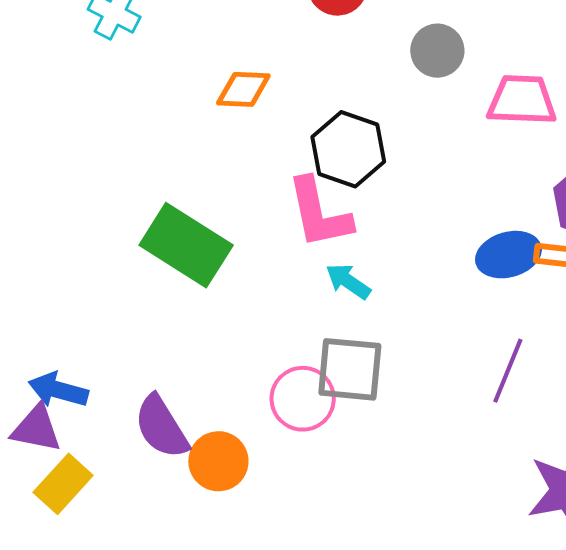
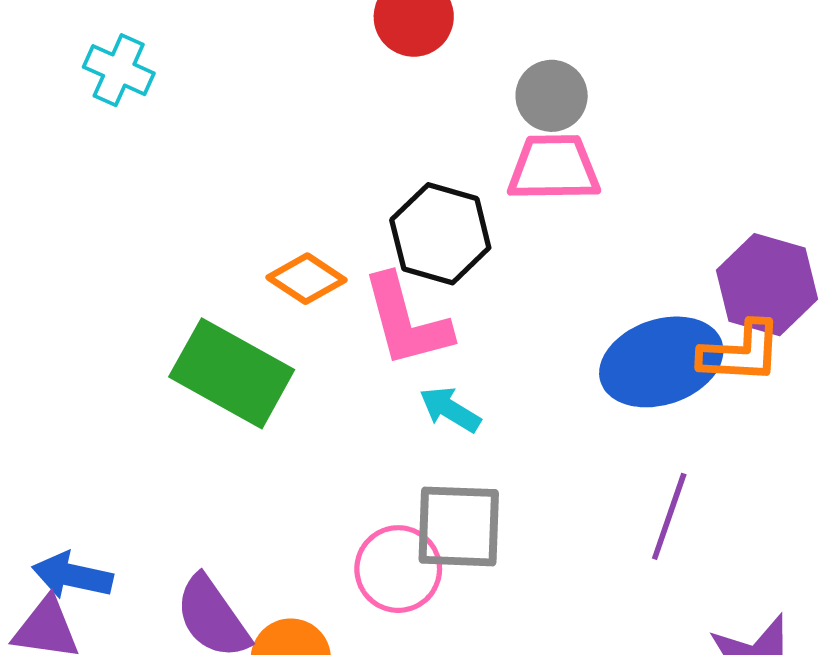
orange diamond: (243, 89) -> (306, 279), moved, turned 34
pink trapezoid: (522, 100) -> (554, 168), moved
blue ellipse: (508, 255) -> (661, 362), size x1.4

